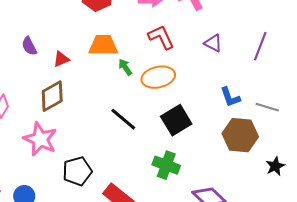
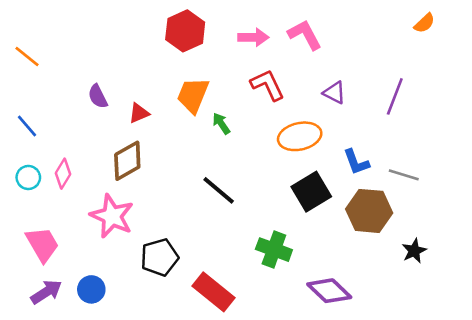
orange trapezoid: (103, 45) -> (193, 95), turned -68
orange ellipse: (158, 77) -> (300, 136), moved
black square: (176, 120) -> (311, 192), moved

